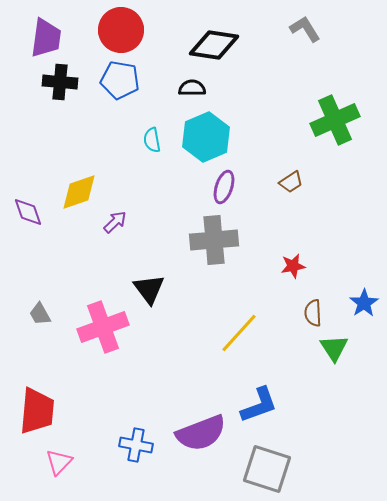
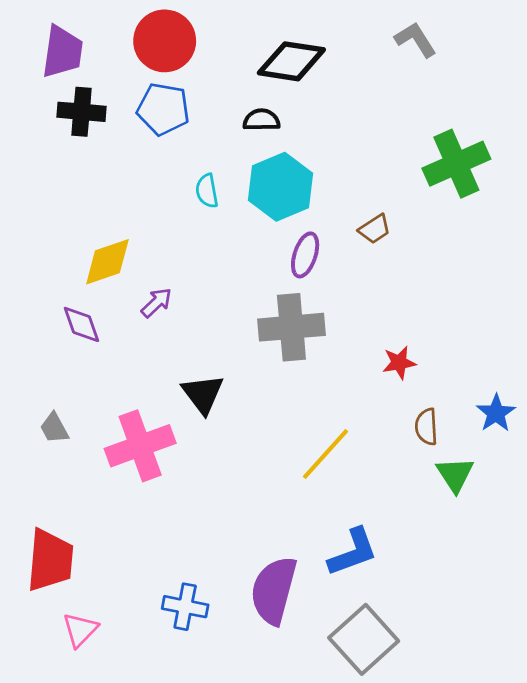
brown trapezoid: (291, 182) -> (375, 229), moved
purple diamond: (28, 212) -> (81, 324), moved
purple semicircle: (201, 433) -> (274, 590), turned 126
gray square: (267, 469) -> (364, 639), turned 30

